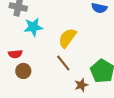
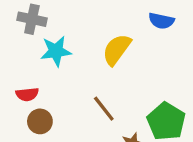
yellow semicircle: (67, 38) -> (117, 50), moved

